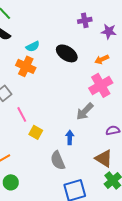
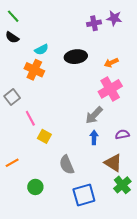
purple star: (109, 31) -> (114, 18), moved
black ellipse: (67, 53) -> (76, 57), turned -40
blue arrow: (70, 137) -> (94, 137), moved
green circle: (11, 182) -> (35, 187), moved

